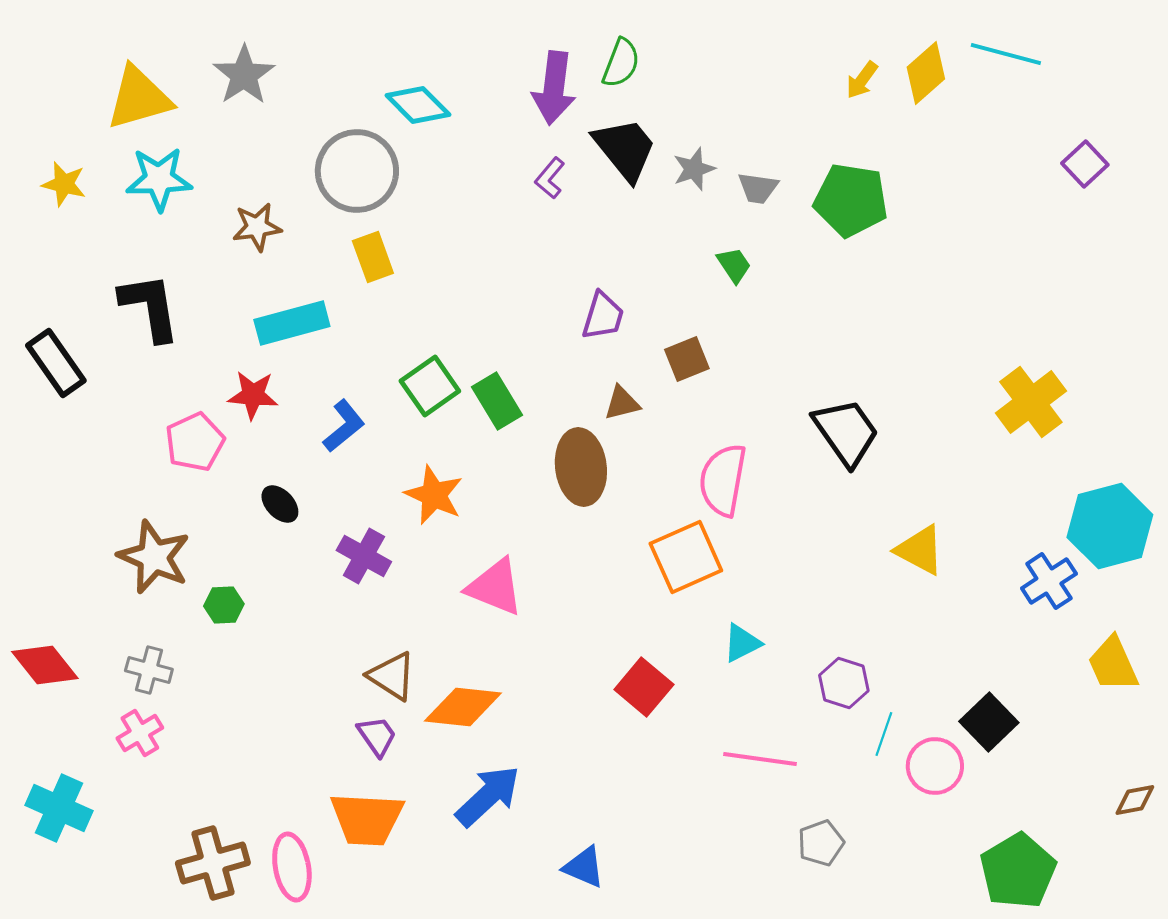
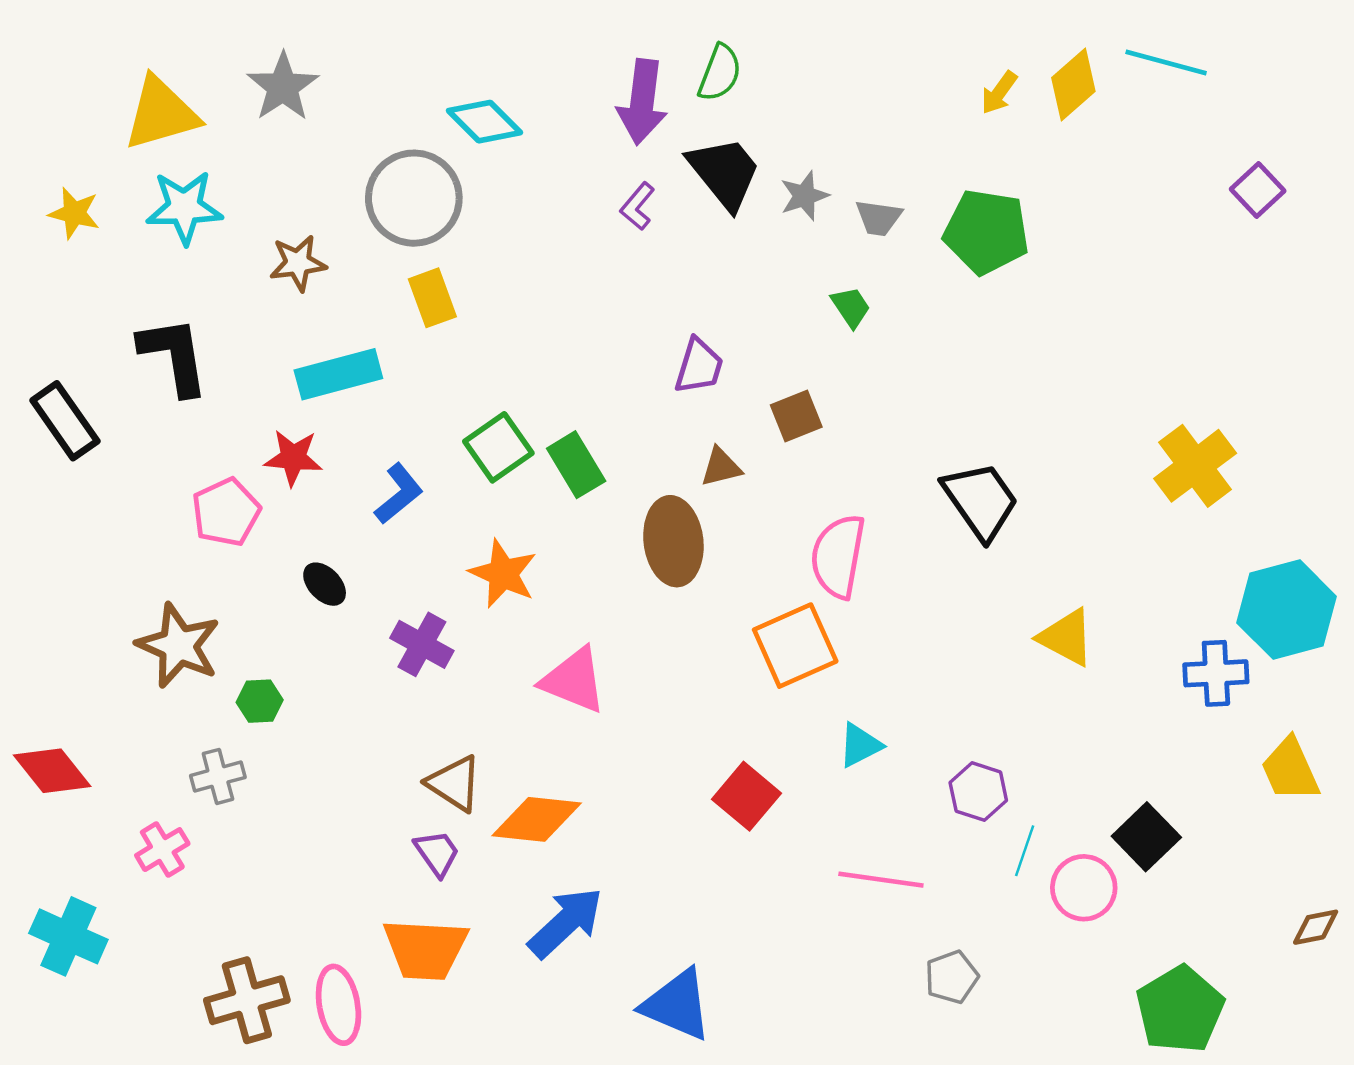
blue cross: (1049, 581) -> (1216, 673), turned 30
gray cross: (149, 670) -> (218, 776), moved, turned -30
blue triangle: (584, 867) -> (677, 1005), size x1.5

